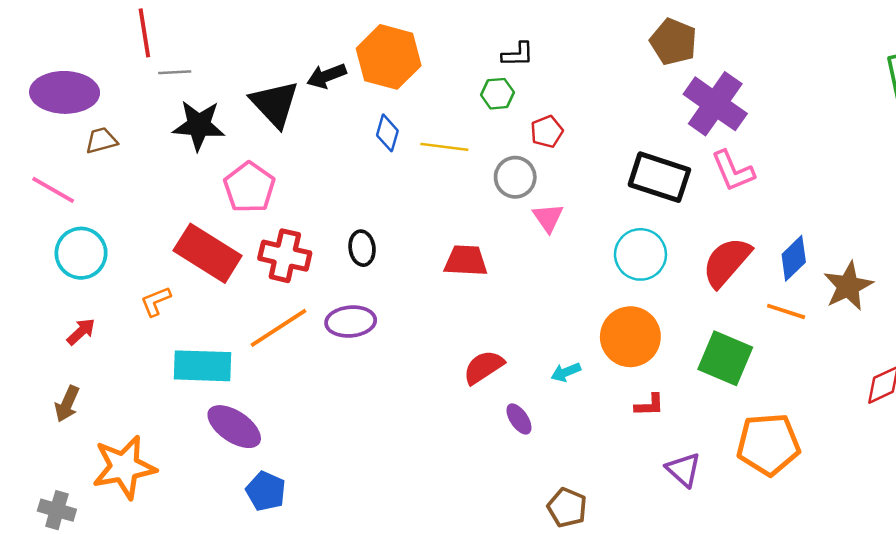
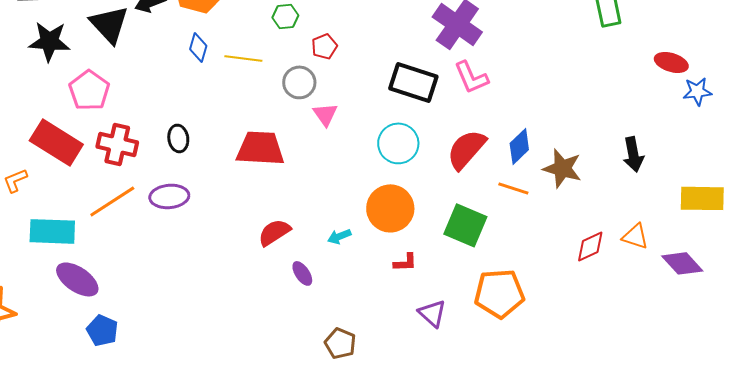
red trapezoid: (466, 261) -> (260, 148), size x1.4
brown star: (848, 286) -> (562, 168), turned -30

